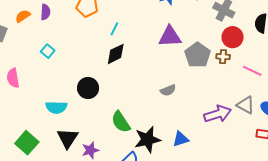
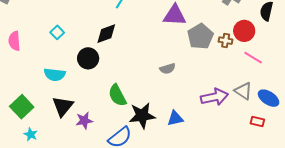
red circle: (233, 37) -> (244, 31), moved
cyan square: (48, 51) -> (57, 32), moved
black diamond: (116, 54) -> (106, 34), moved

